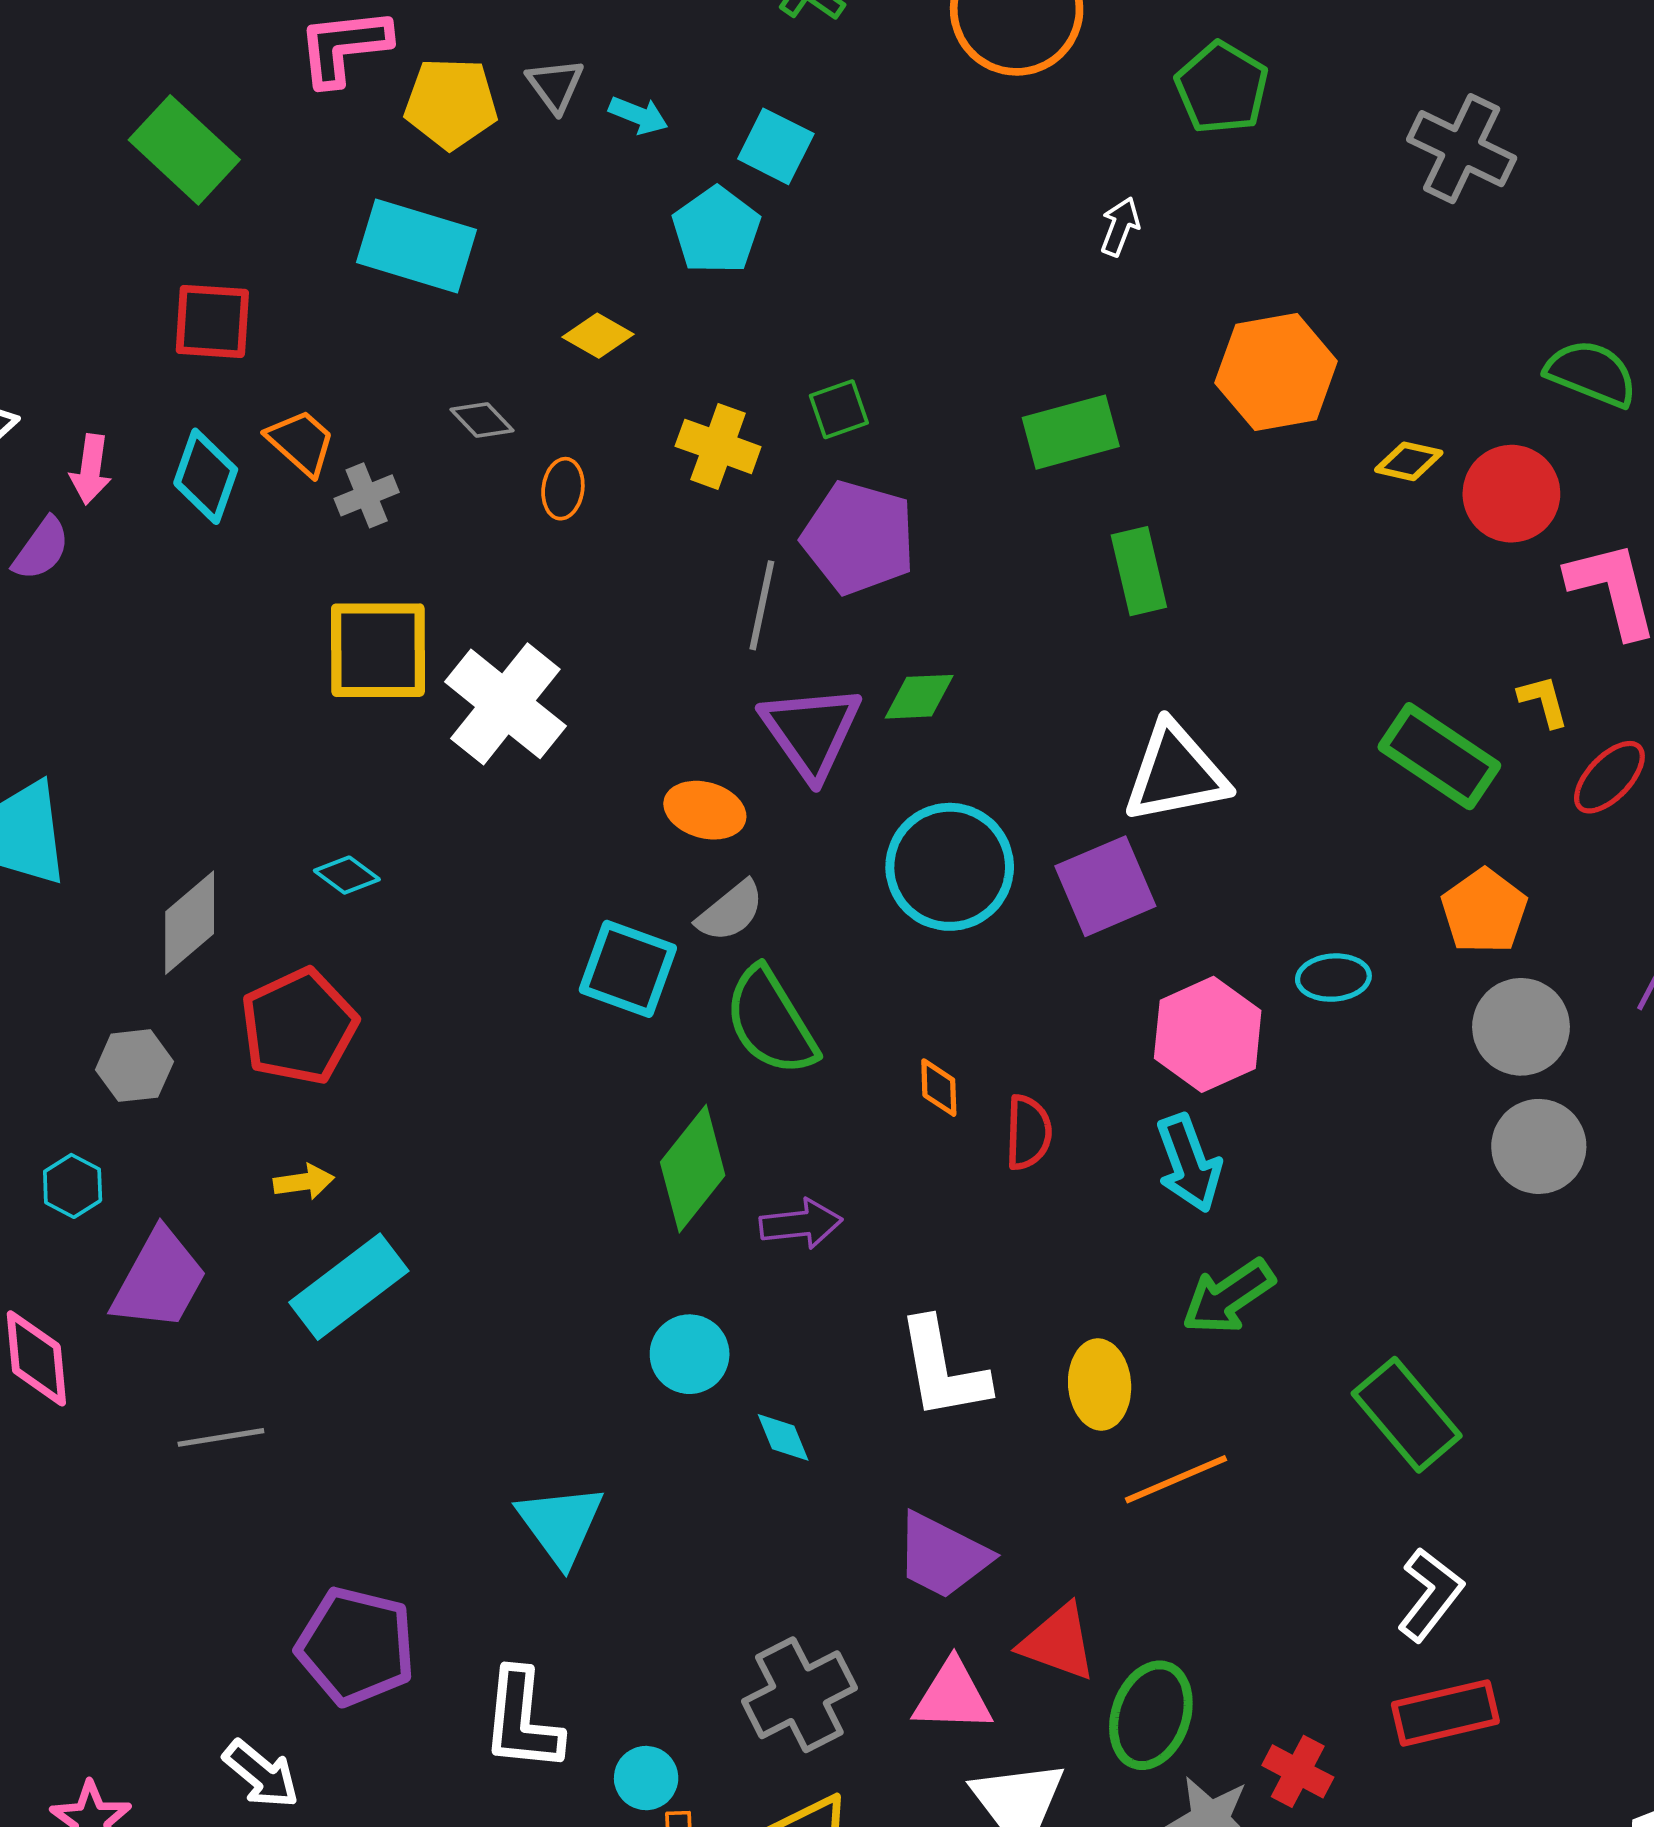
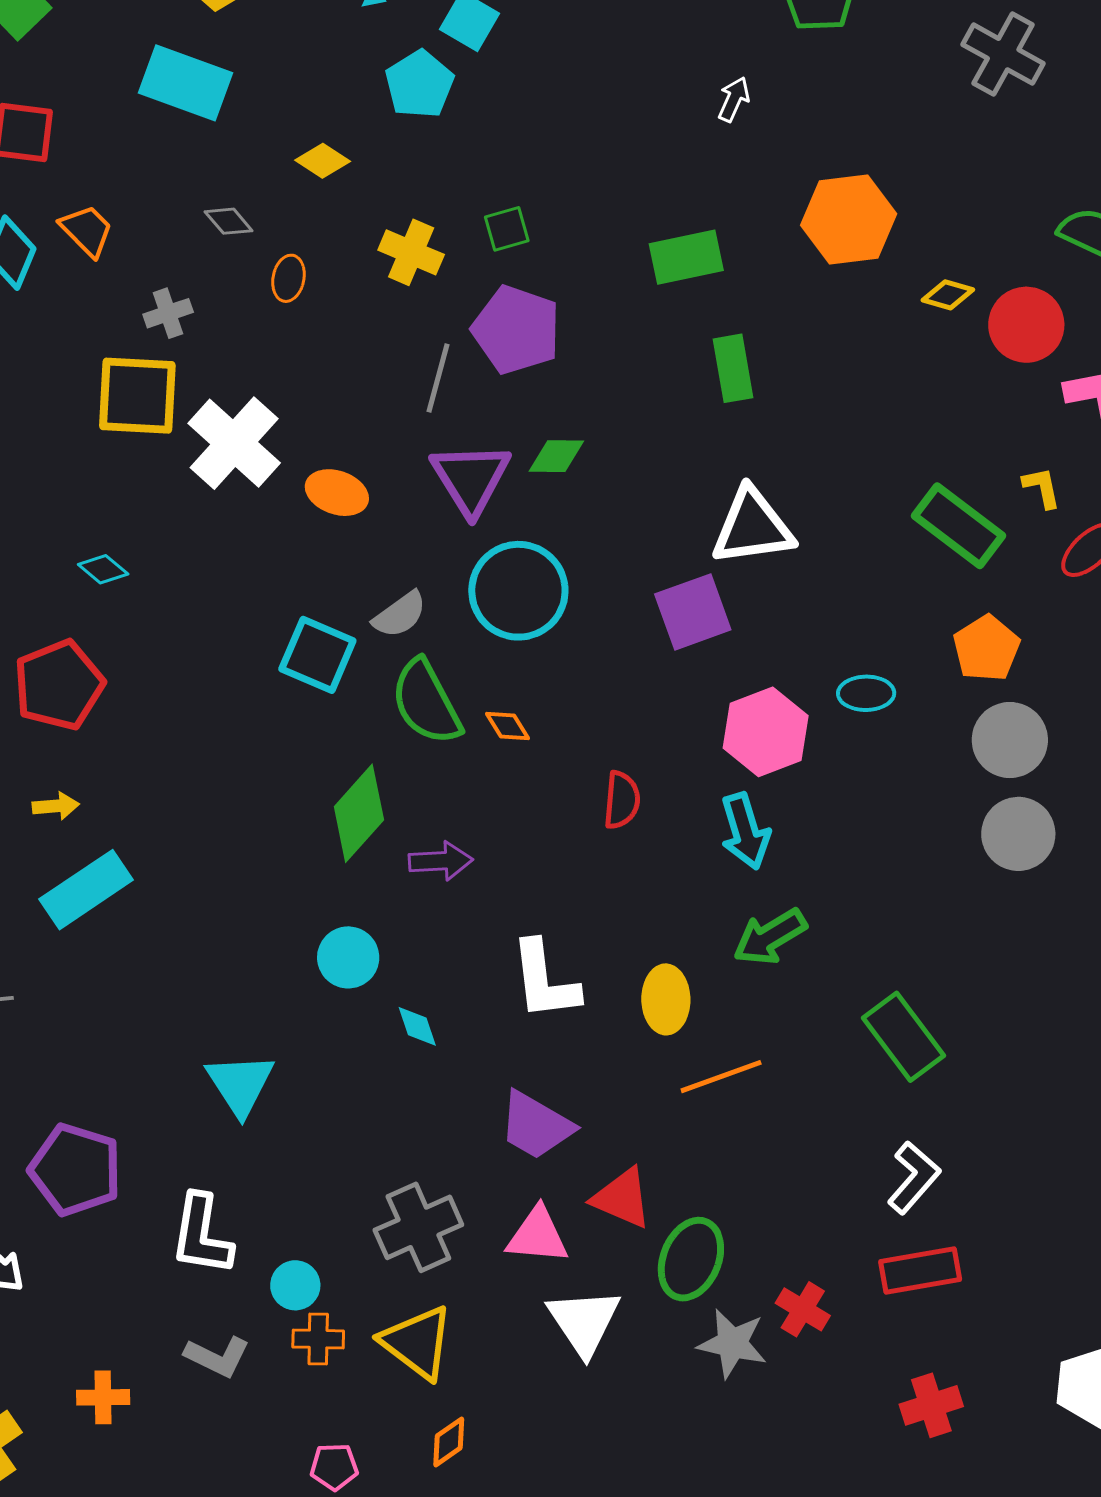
gray cross: (367, 495) -> (168, 313), moved
orange ellipse: (705, 810) -> (337, 493), moved
cyan circle: (950, 867) -> (518, 591), moved
orange diamond: (939, 1088) -> (508, 726), moved, turned -33

